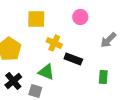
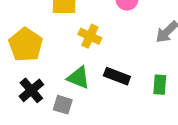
black rectangle: (73, 59) -> (117, 76), moved

